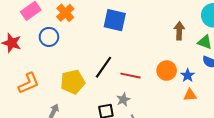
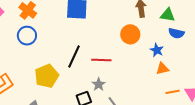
blue circle: (49, 37) -> (27, 36), moved
orange circle: (167, 71) -> (130, 34), moved

